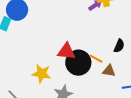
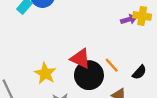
orange line: (96, 59) -> (112, 65), moved

